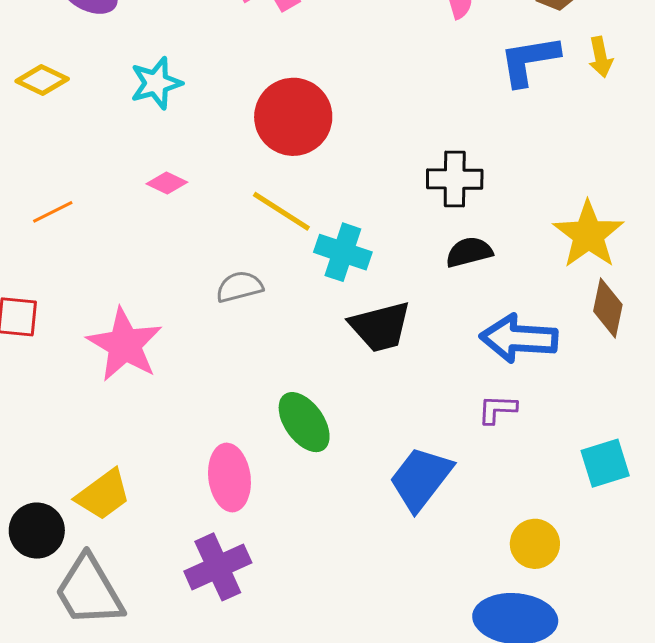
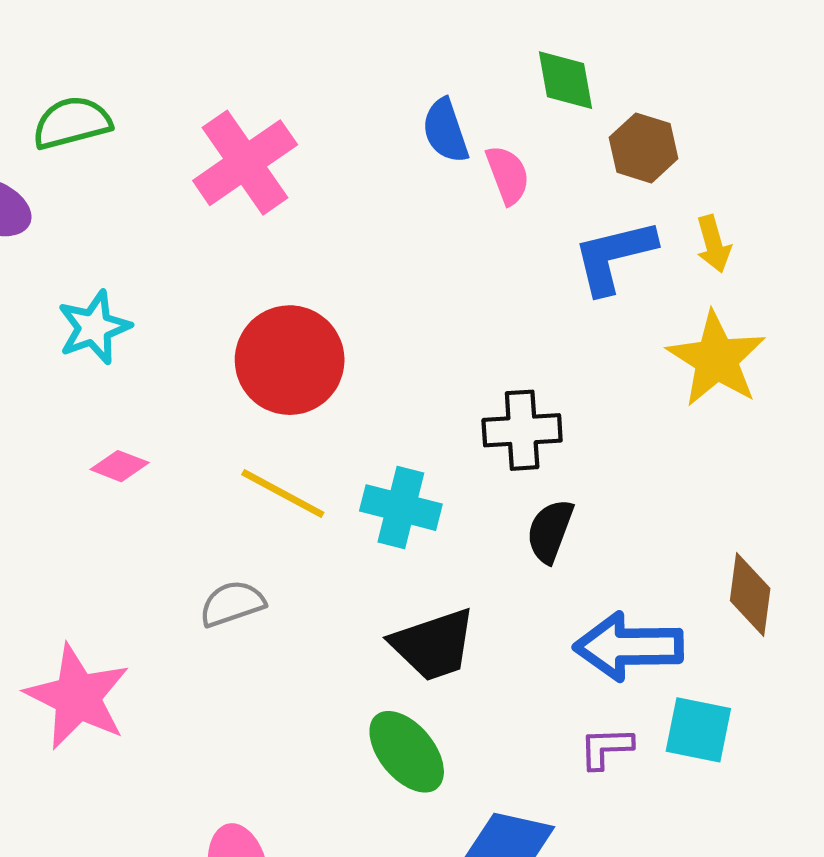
yellow star: (588, 235) -> (716, 359), moved
cyan cross: (343, 252) -> (401, 508), moved
black semicircle: (469, 252) -> (550, 531), turned -51
green ellipse: (304, 422) -> (407, 752), moved
cyan square: (605, 463) -> (698, 730), moved, turned 33

